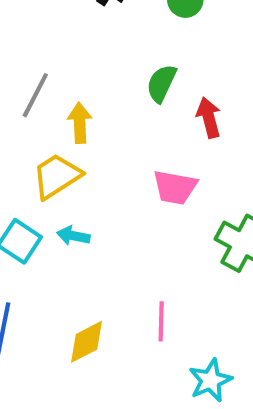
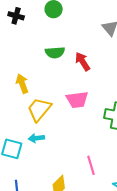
green semicircle: (161, 83) -> (55, 52), turned -102
yellow trapezoid: (57, 176) -> (39, 109), moved

